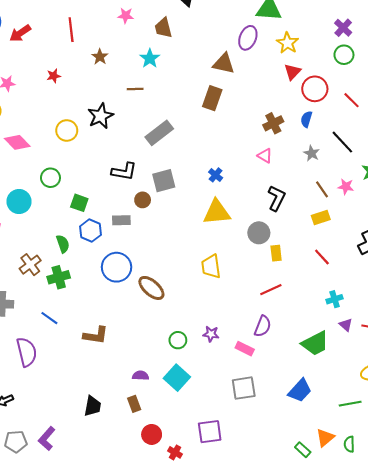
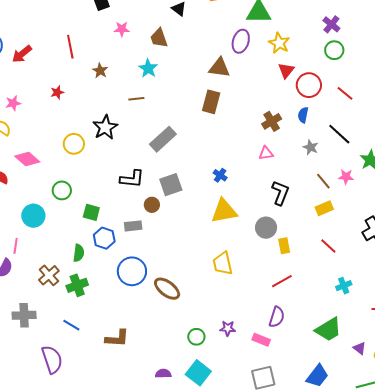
pink triangle: (265, 156) -> (266, 153), turned -35
green semicircle: (63, 244) -> (79, 253), turned 30
purple triangle: (346, 325) -> (360, 348), moved

